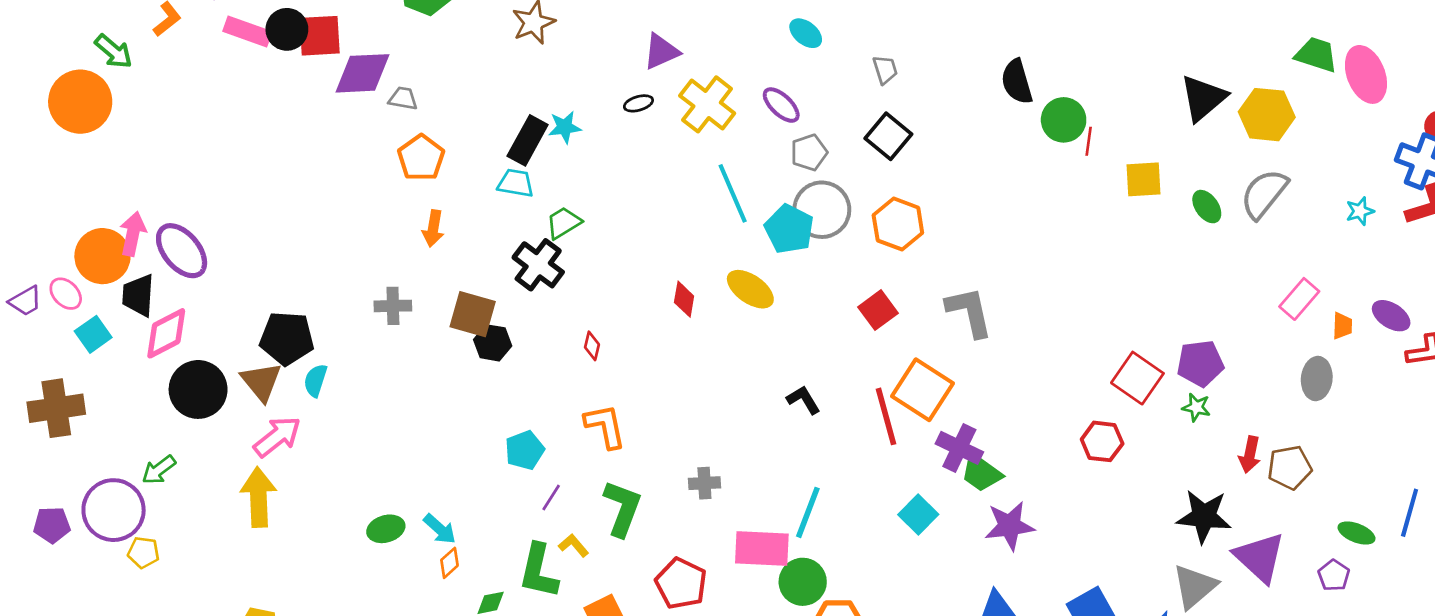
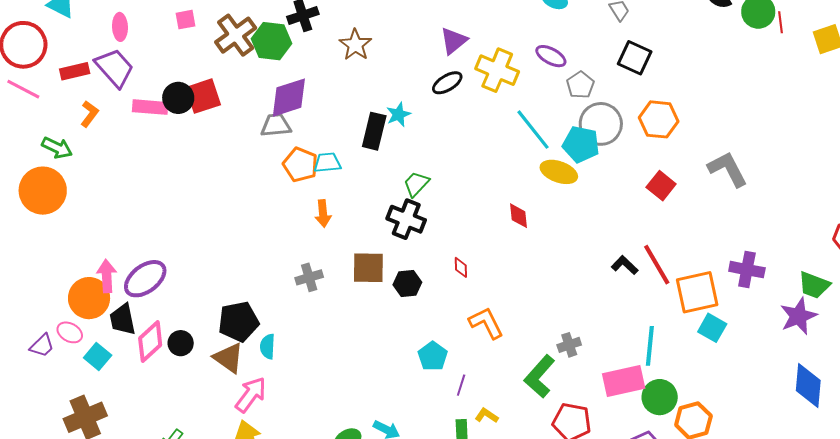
purple diamond: (362, 73) -> (289, 98), moved
gray trapezoid: (403, 98) -> (276, 125), size x1.4
black ellipse: (638, 103) -> (447, 83), size x1.4
cyan trapezoid: (516, 183) -> (327, 163), moved
purple ellipse: (182, 251) -> (145, 279), turned -72
yellow ellipse: (750, 289) -> (559, 172), moved
black hexagon: (493, 343) -> (407, 283), moved
black circle: (198, 389) -> (181, 343), moved, size x0.6
orange square: (922, 390) -> (697, 292), moved, turned -30
red line: (886, 416) -> (657, 265), moved
green trapezoid: (981, 473) -> (814, 285), moved
green L-shape: (622, 508) -> (540, 376), moved, turned -144
cyan square: (918, 514) -> (712, 328), moved

